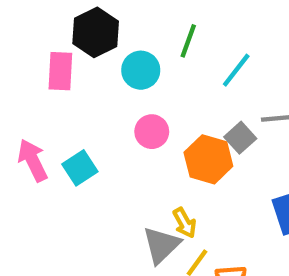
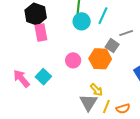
cyan circle: (141, 70) -> (82, 21), moved
pink rectangle: (60, 71) -> (41, 32), moved
pink circle: (152, 132) -> (73, 60), moved

